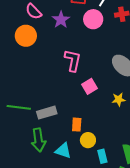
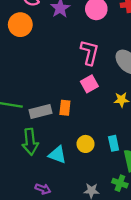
pink L-shape: (73, 60) -> (90, 52), moved
orange rectangle: (77, 125) -> (65, 108), moved
cyan rectangle: (102, 156) -> (114, 143), moved

